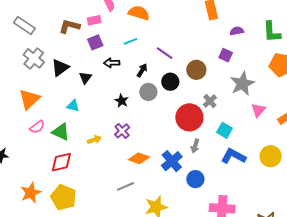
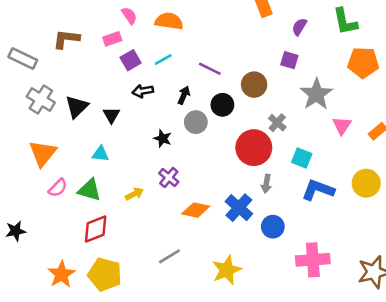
brown L-shape: (70, 26) -> (66, 39), moved
purple semicircle: (237, 31) -> (299, 27), turned -40
purple square: (95, 42) -> (131, 60), moved
gray line: (126, 186) -> (169, 256), moved

